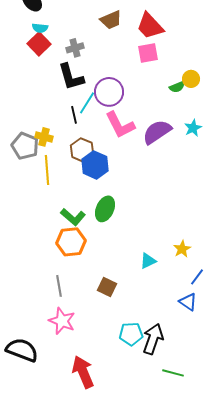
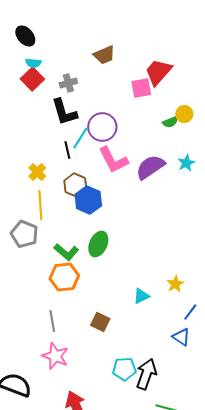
red trapezoid: (150, 26) -> (158, 72), moved, turned 84
yellow cross: (44, 137) -> (37, 172), turned 30
gray pentagon: (25, 146) -> (24, 234), moved

